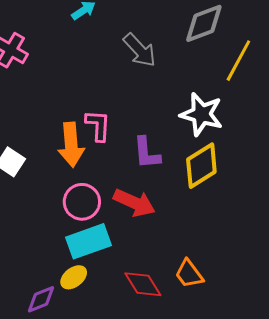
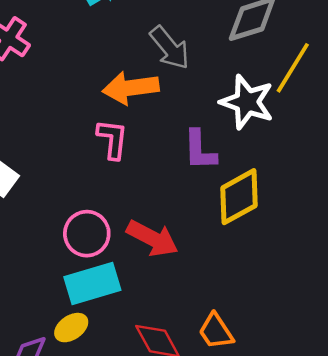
white star: (201, 114) -> (247, 102), moved
orange arrow: (71, 145) -> (131, 88), moved, turned 84
purple L-shape: (147, 153) -> (200, 150), moved

